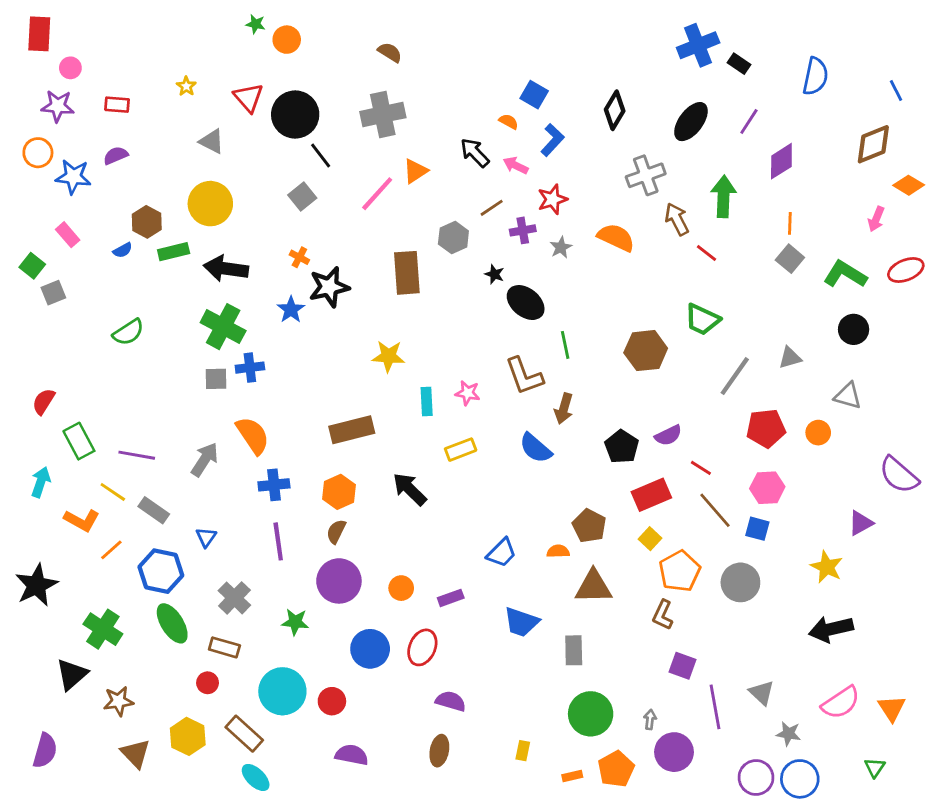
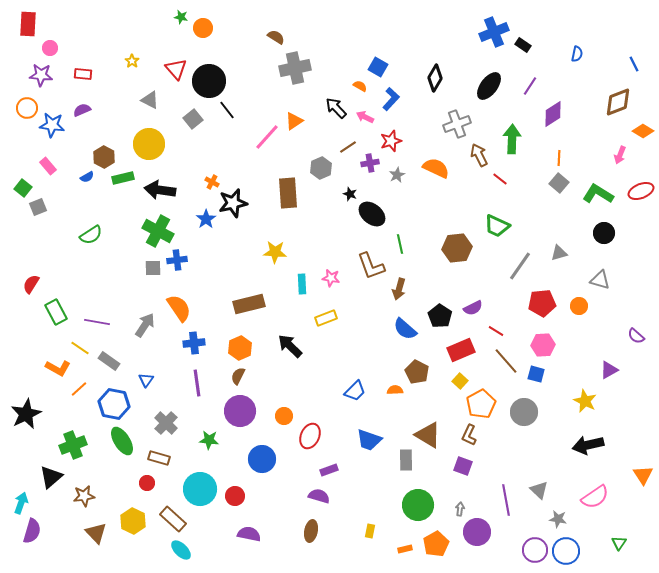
blue semicircle: (815, 76) -> (577, 54), size x0.6
gray cross: (383, 115) -> (295, 68), moved
gray square: (302, 196) -> (193, 119), moved
blue semicircle: (535, 448) -> (405, 329), moved
purple semicircle: (899, 475) -> (636, 336), size x0.6
cyan arrow: (41, 482) -> (21, 503), moved
brown triangle: (593, 587) -> (428, 435), moved, turned 32
purple rectangle: (451, 598) -> (329, 470), moved
green cross: (103, 629) -> (73, 445), turned 36
red ellipse: (422, 647) -> (310, 436), moved
purple square: (682, 666) -> (463, 466), moved
orange triangle: (892, 708) -> (643, 475), moved

